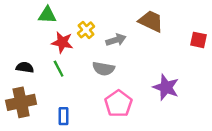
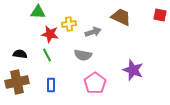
yellow cross: (86, 30) -> (69, 24), turned 32
red square: (198, 40) -> (160, 15), moved
blue rectangle: (64, 116) -> (51, 85), moved

